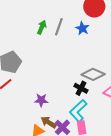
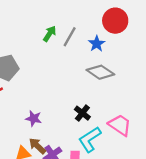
gray diamond: (93, 74) -> (100, 72), moved
cyan L-shape: (78, 111) -> (90, 139), moved

